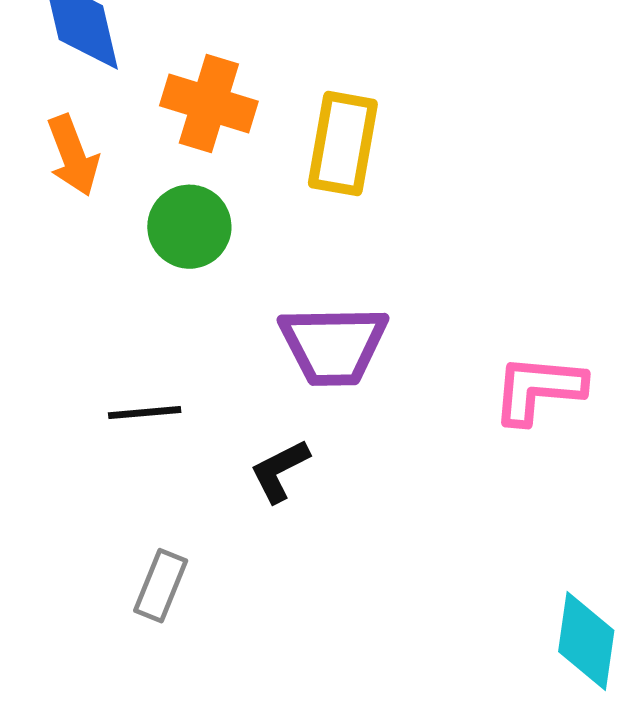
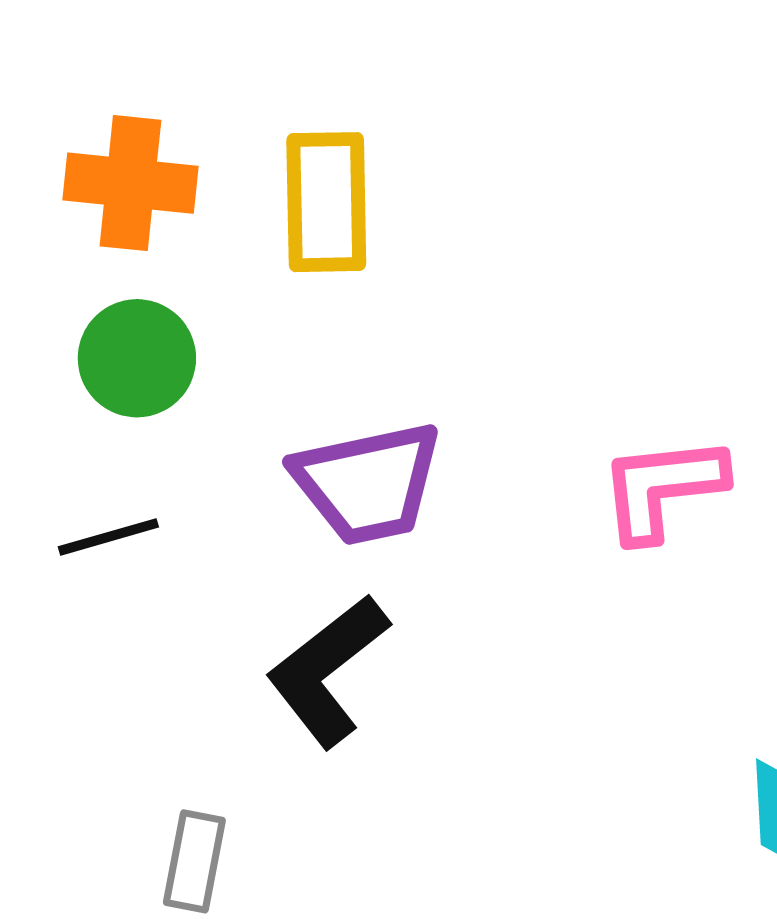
black line: (145, 413) -> (108, 537), moved
black L-shape: (280, 471) -> (328, 671), size x1.6

